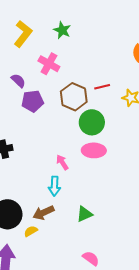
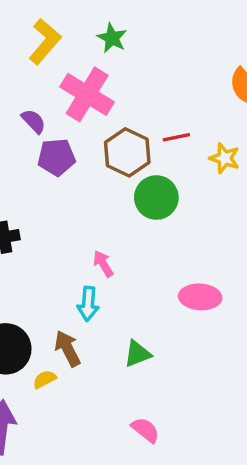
pink cross: (49, 64) -> (87, 94), size x1.4
pink ellipse: (94, 150) -> (200, 297), moved
brown arrow: (43, 213) -> (68, 348), turned 85

